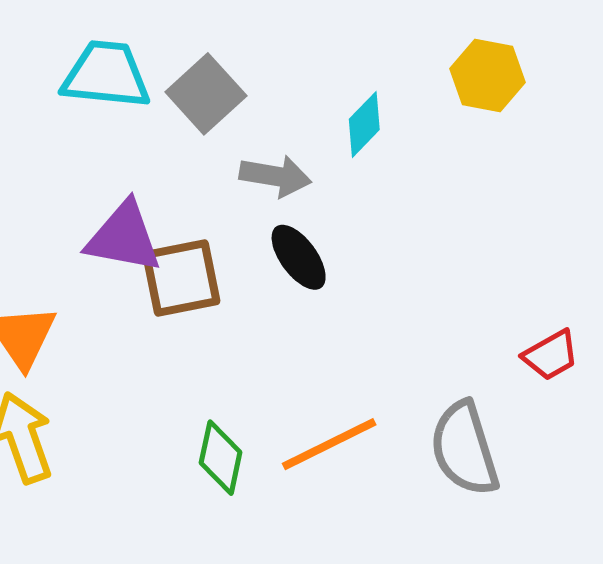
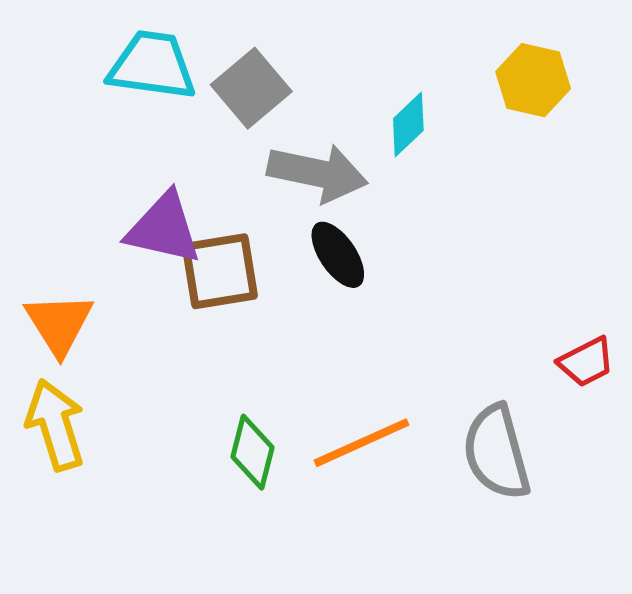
gray arrow: (275, 176) -> (318, 173), size x1.4

